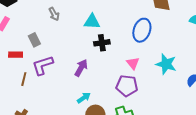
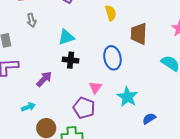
cyan triangle: (92, 22) -> (66, 37), turned -36
blue ellipse: (142, 30) -> (112, 58), turned -45
cyan arrow: (84, 98) -> (28, 107), moved

